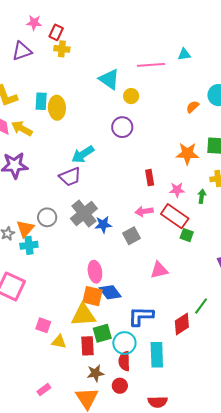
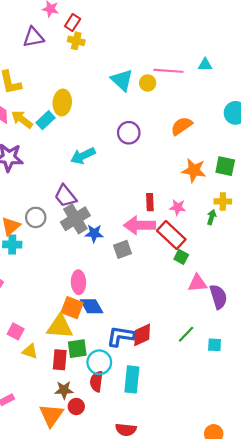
yellow circle: (131, 96) -> (148, 83), moved
cyan rectangle: (41, 101) -> (46, 120), moved, turned 36
orange semicircle: (193, 107) -> (182, 126), moved, size x1.5
purple trapezoid: (70, 177) -> (65, 196), moved, turned 65
red rectangle: (150, 178) -> (150, 202), moved
green arrow: (202, 196) -> (212, 217), moved
pink arrow: (144, 211) -> (139, 225), size x1.6
pink triangle: (159, 270) -> (197, 283), moved
red diamond: (182, 324) -> (142, 335), moved
red circle: (120, 386) -> (76, 406), moved

